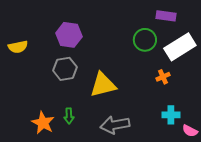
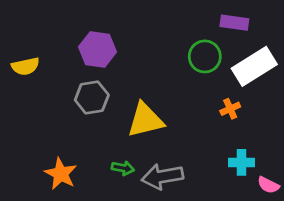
green arrow: (69, 116) -> (123, 168), moved, turned -77

